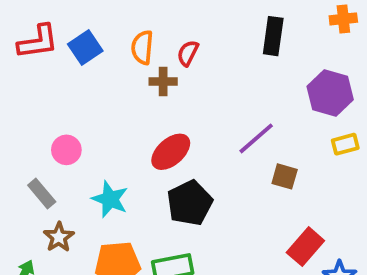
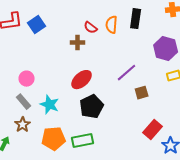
orange semicircle: (142, 47) -> (112, 25), moved
red semicircle: (188, 53) -> (91, 28), turned -80
brown square: (285, 176) -> (142, 93), turned -32
gray rectangle: (42, 194) -> (24, 102), moved

